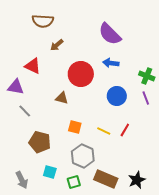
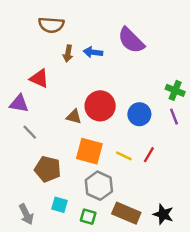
brown arrow: (57, 45) -> (68, 53), turned -40
blue arrow: (111, 63) -> (93, 52), moved
red circle: (81, 74) -> (100, 106), moved
orange square: (75, 127) -> (89, 151), size x1.6
black star: (137, 180) -> (163, 214), turned -30
green square: (74, 182) -> (88, 217), turned 32

